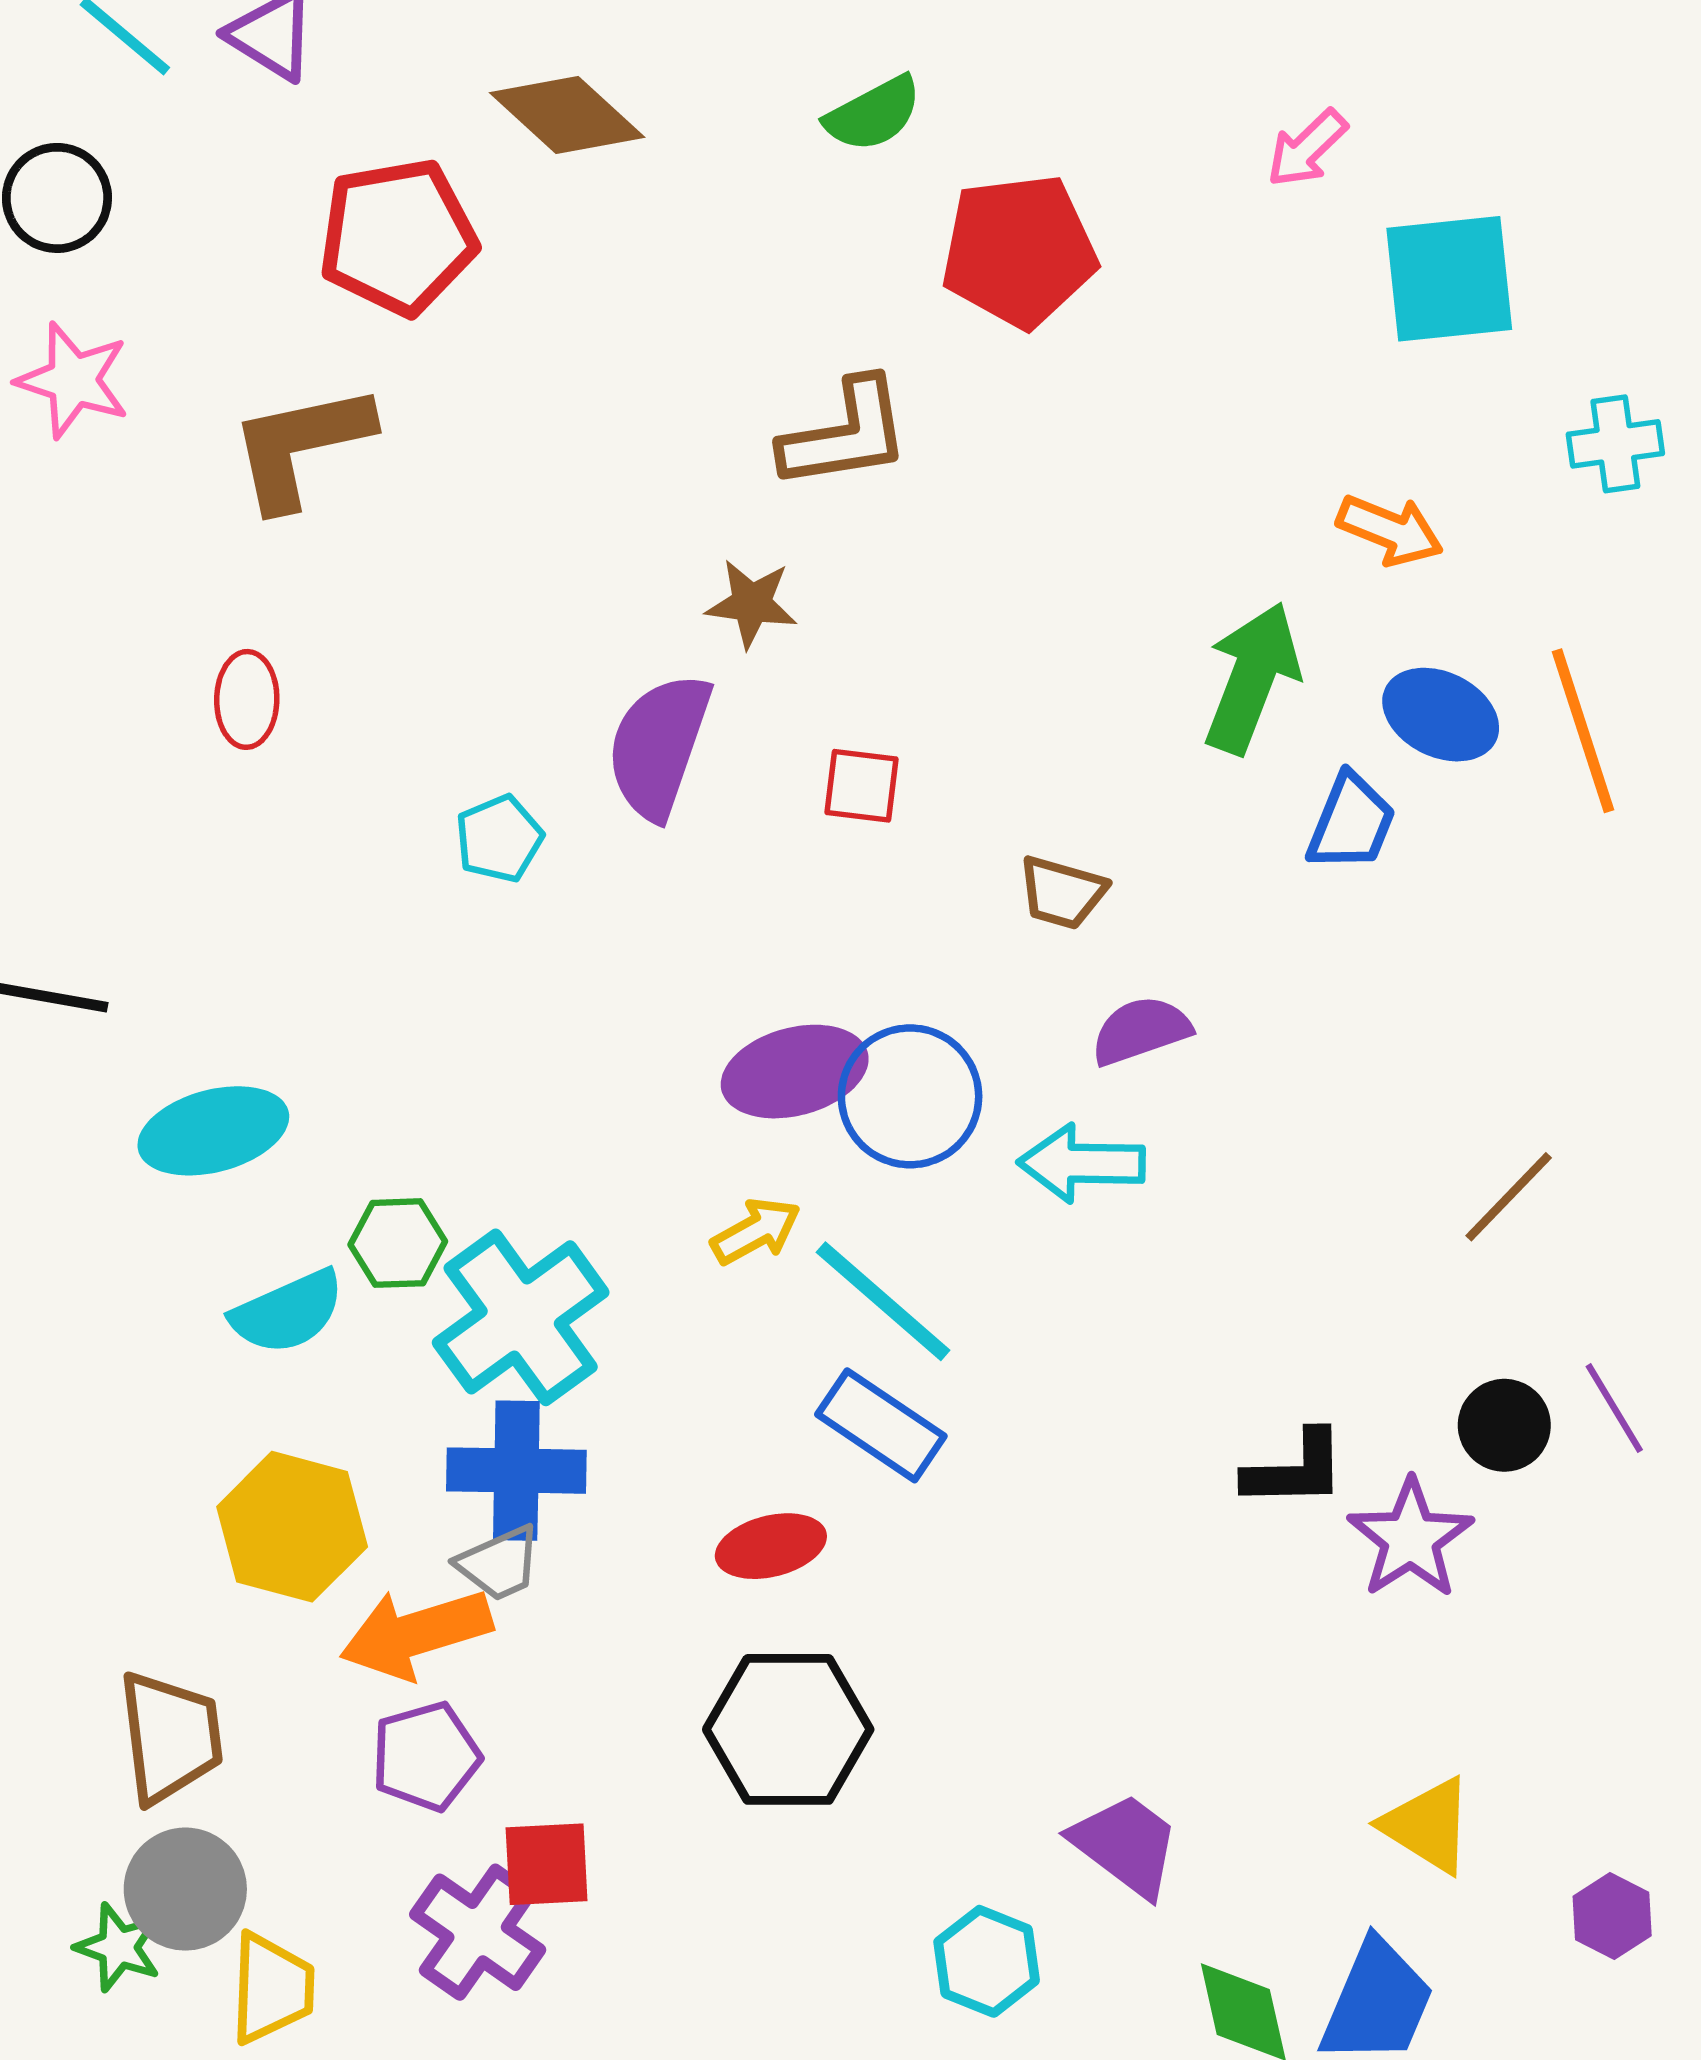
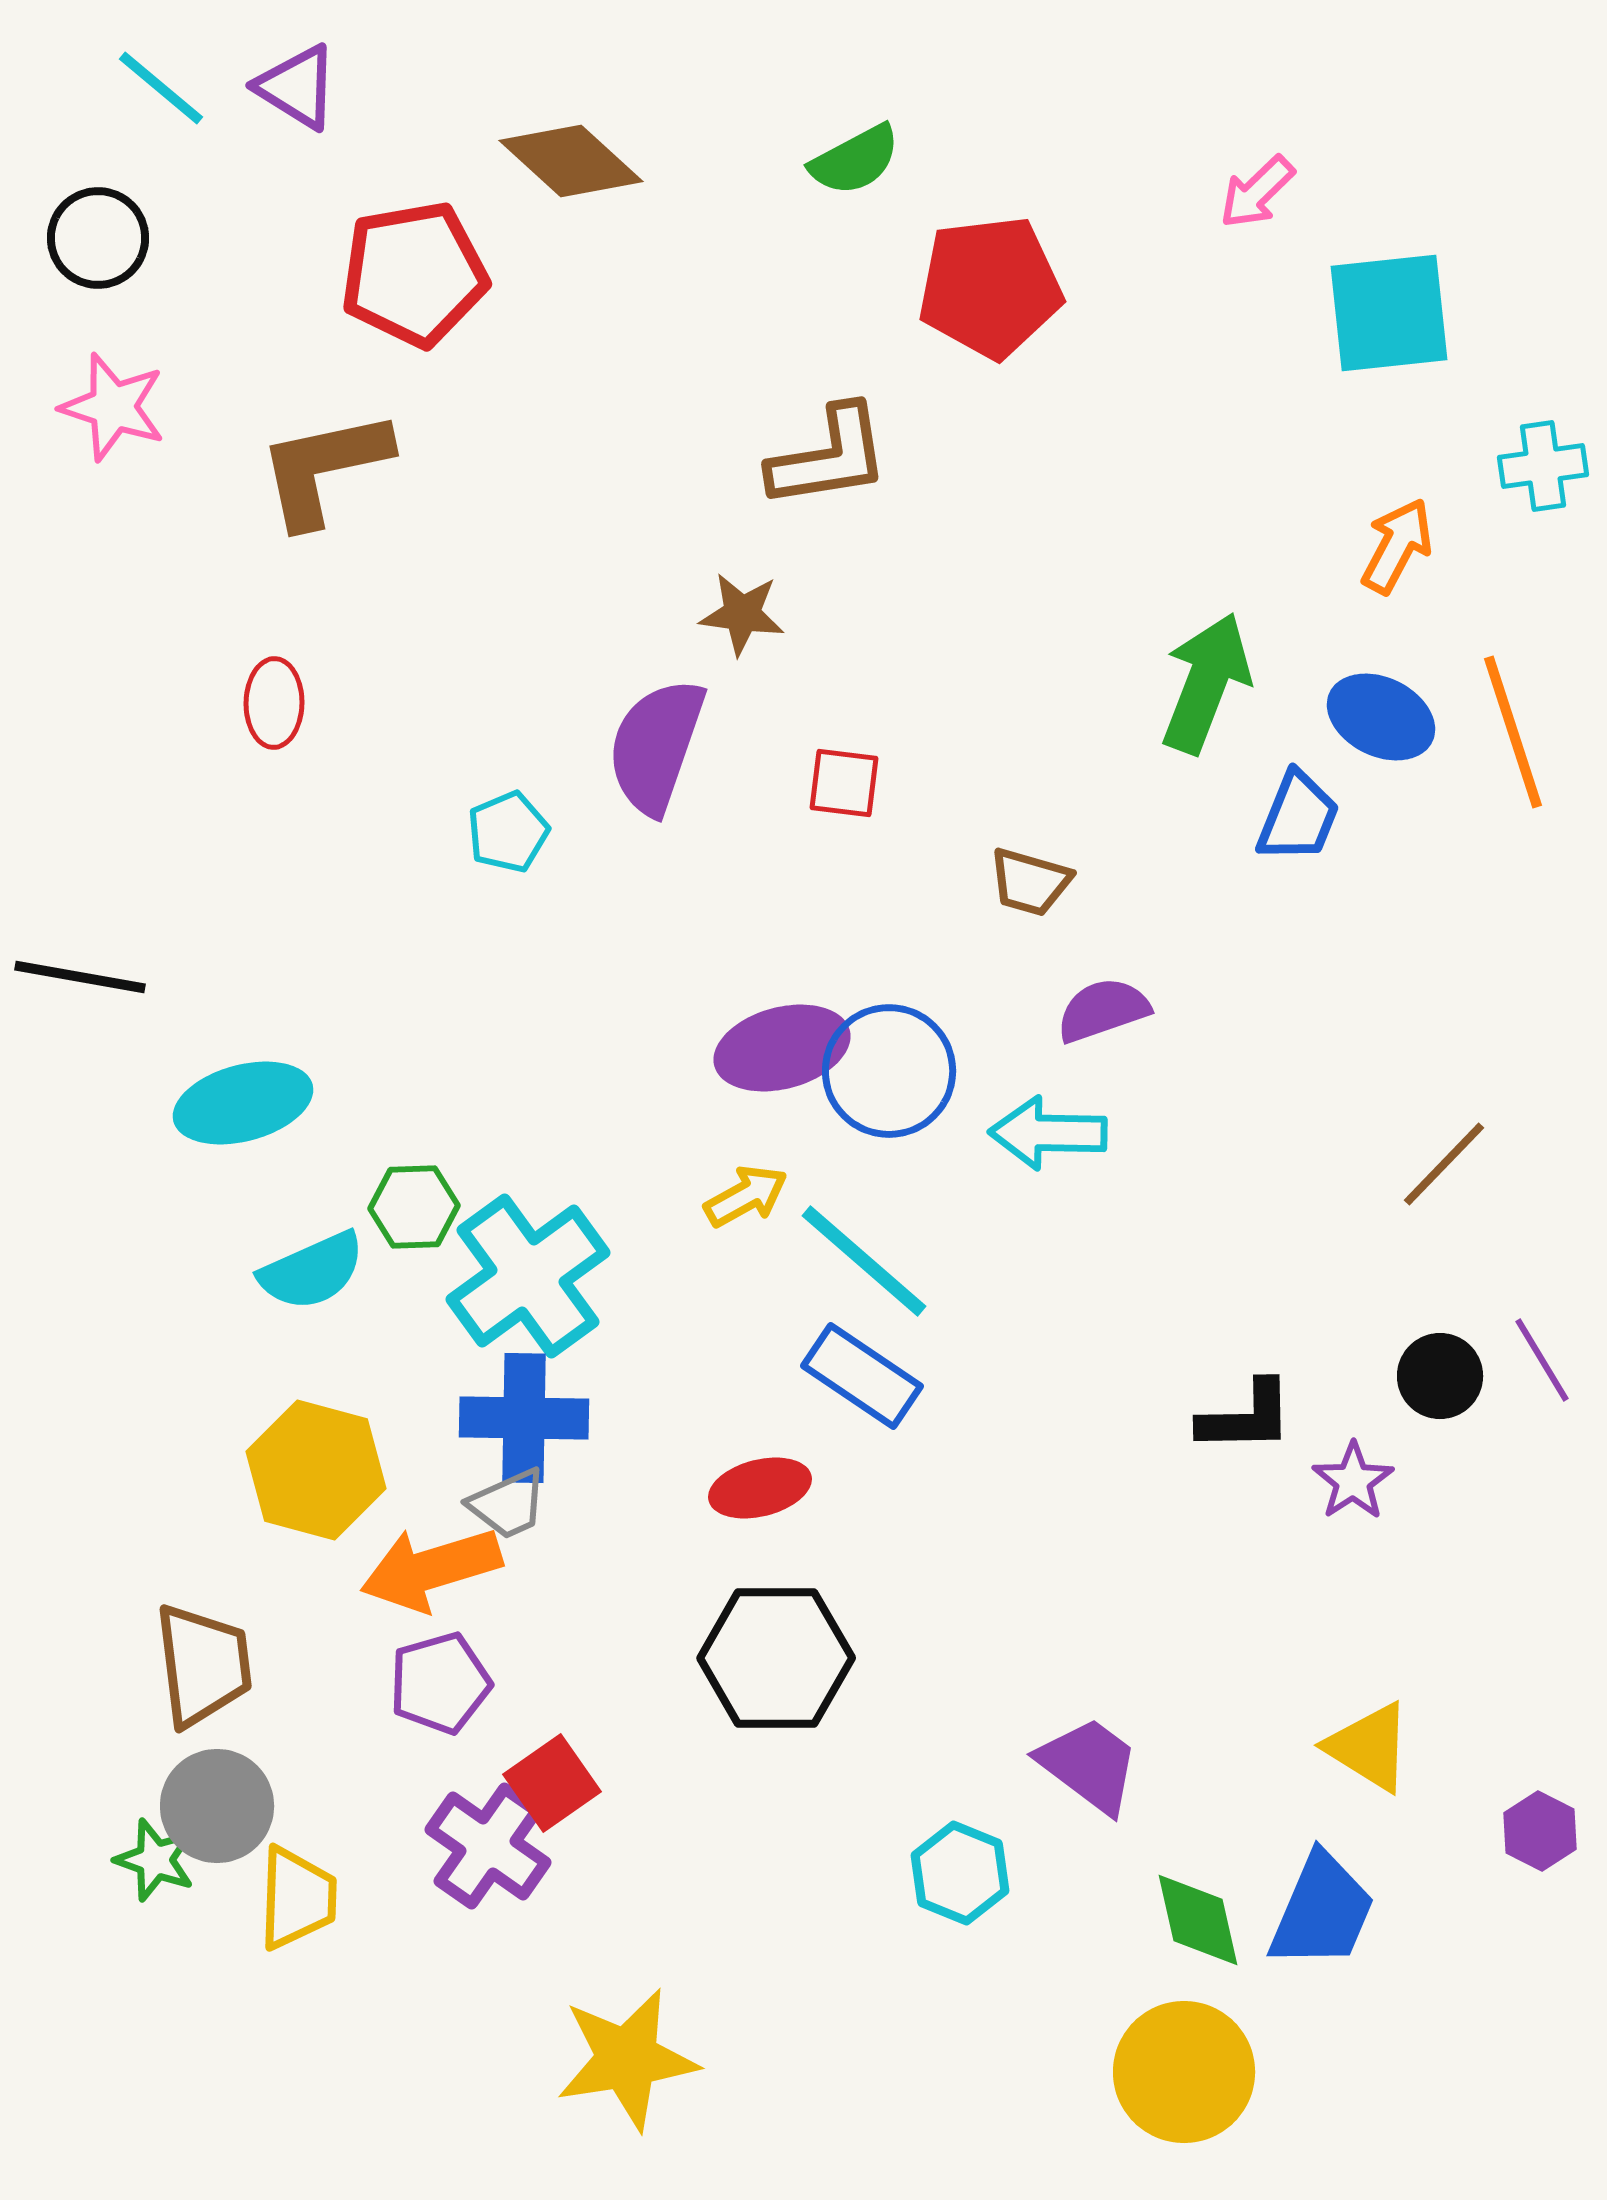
orange arrow: (1390, 530) -> (1397, 546), moved, turned -84
purple star: (1410, 1539) -> (1353, 1481), size x0.7
red square: (547, 1864) -> (552, 1783), turned -32

